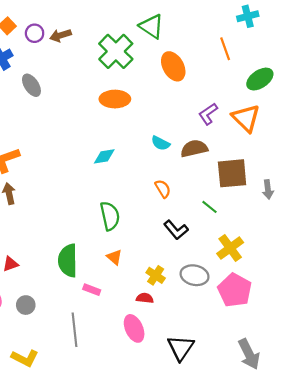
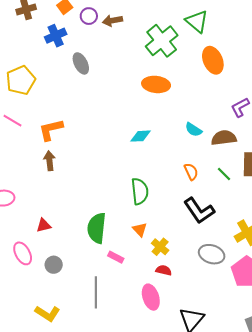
green line: (209, 207) -> (224, 174), moved
black L-shape: (176, 230) -> (199, 211), size x1.4
yellow cross: (156, 275) -> (160, 247), moved

